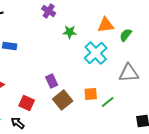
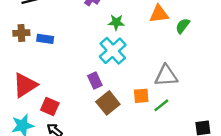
cyan cross: (96, 53) -> (113, 51), moved
gray triangle: (129, 73) -> (166, 76), moved
red square: (27, 103) -> (50, 107), moved

